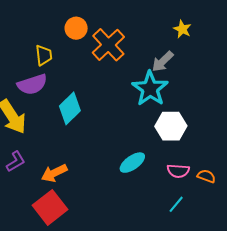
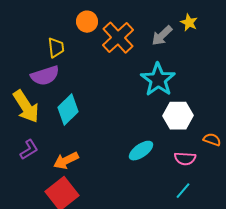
gray arrow: (163, 61) -> (162, 36), moved
cyan diamond: (70, 108) -> (68, 110), moved
orange semicircle: (206, 176) -> (212, 140), moved

